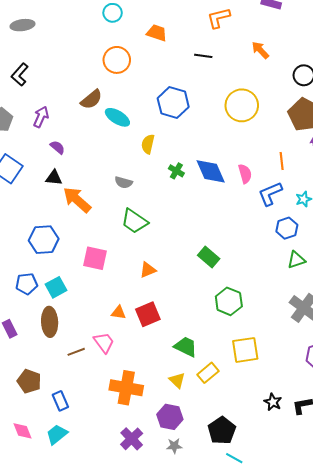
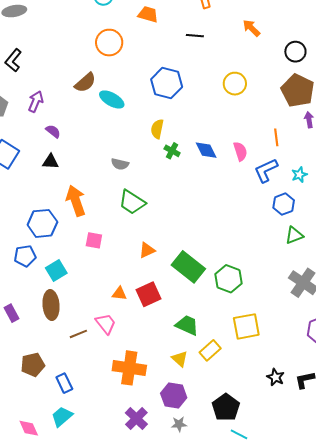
yellow circle: (242, 105) -> (235, 84), size x0.7
yellow semicircle: (148, 144) -> (157, 129), moved
blue diamond: (211, 171) -> (206, 150), size x0.7
orange arrow: (77, 200) -> (76, 201), moved, turned 32
green rectangle: (209, 257) -> (188, 267), moved, size x1.5
pink square: (95, 258) -> (94, 240), size x0.7
blue pentagon: (27, 284) -> (25, 256), moved
brown pentagon: (29, 381) -> (33, 365), turned -30
pink diamond: (22, 431) -> (29, 428), moved

